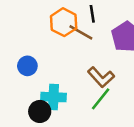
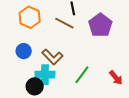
orange hexagon: (64, 22) -> (30, 17), moved
brown L-shape: (101, 77) -> (52, 57), moved

